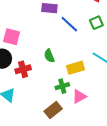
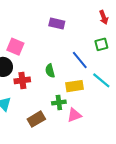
blue line: (69, 24) -> (80, 60), moved
brown rectangle: (53, 110) -> (36, 119), moved

